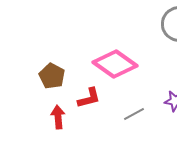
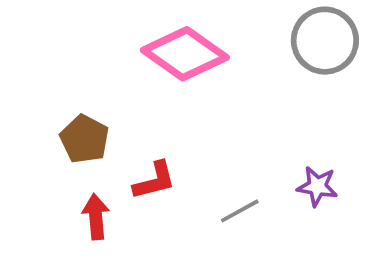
pink diamond: (115, 64) -> (185, 54), moved

